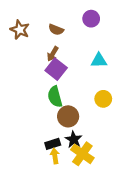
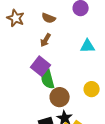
purple square: (56, 69) -> (41, 66), moved
yellow circle: (103, 99) -> (92, 89), moved

